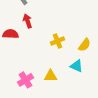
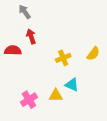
yellow semicircle: (85, 45) -> (93, 54), moved
cyan triangle: (77, 66) -> (72, 85), moved

